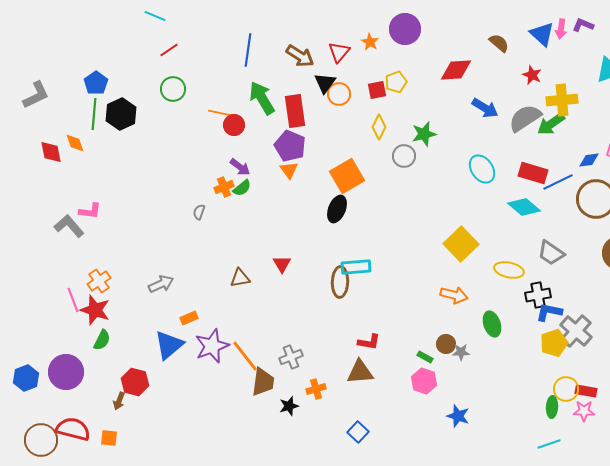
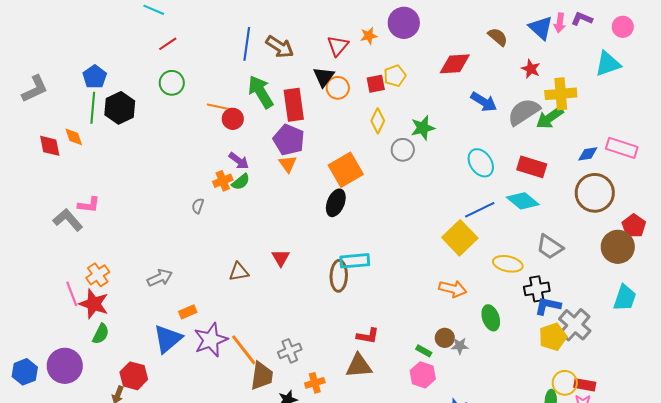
orange star: (370, 42) -> (369, 36), turned 30
brown arrow: (300, 56) -> (280, 47), moved
blue line: (558, 182) -> (480, 210), moved

